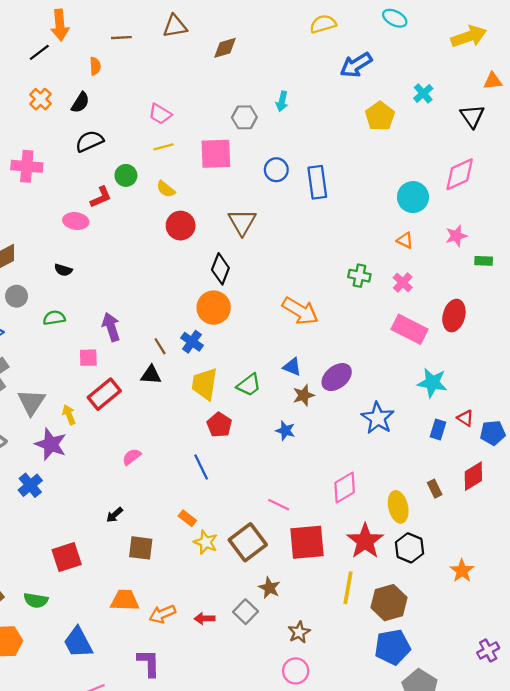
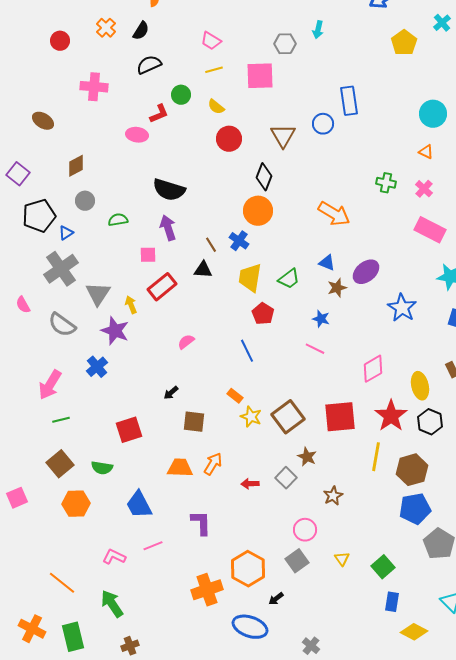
blue circle: (276, 170) -> (323, 124), moved
black semicircle: (63, 270) -> (169, 190), moved, size x2.0
pink line: (279, 505) -> (315, 349), moved
orange arrow: (162, 614) -> (213, 464), moved, turned 145
pink circle: (296, 671) -> (305, 530), moved

